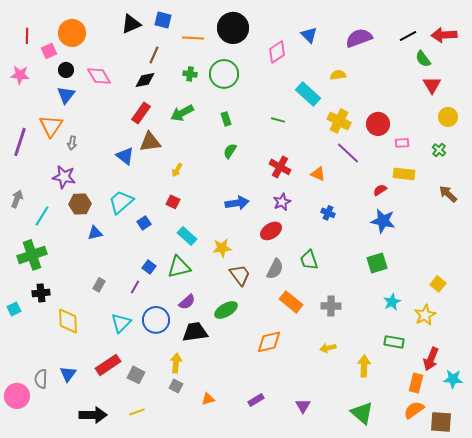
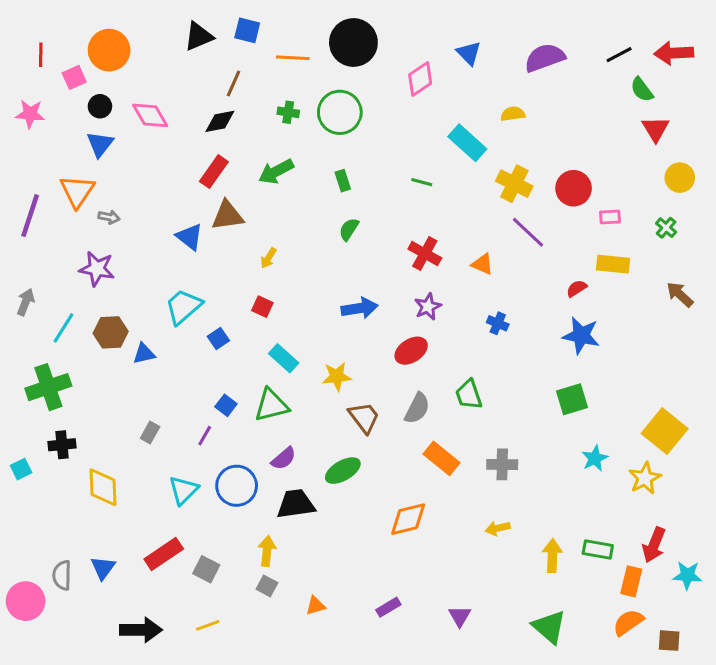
gray arrow: (72, 143) -> (109, 217), turned -88
brown hexagon: (80, 204) -> (111, 332), moved
yellow square: (438, 284) -> (665, 431), size x1.8
green rectangle: (394, 342) -> (598, 549), moved
brown square: (441, 422) -> (669, 641), size x0.7

